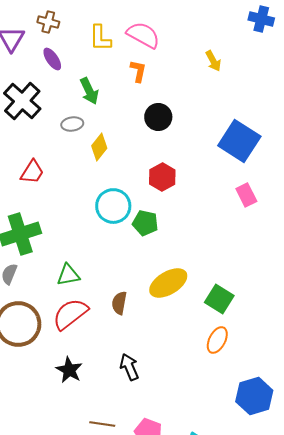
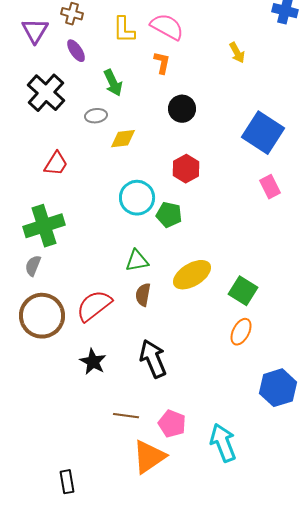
yellow diamond: (99, 147) -> (123, 139), turned 44
green triangle: (68, 275) -> (137, 261), moved
black arrow: (129, 367) -> (153, 359), size x1.4

